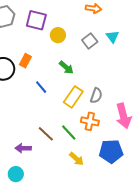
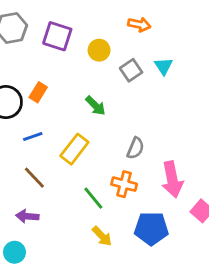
yellow circle: (58, 35) -> (99, 50), moved
blue line: (41, 87) -> (33, 136), moved, turned -72
yellow rectangle: (73, 97) -> (74, 149), moved
brown line: (46, 134) -> (34, 178), moved

